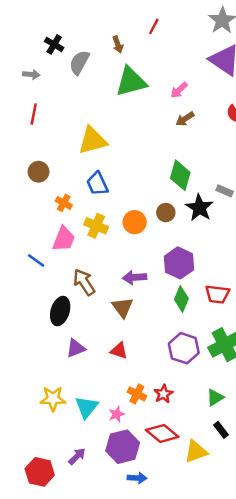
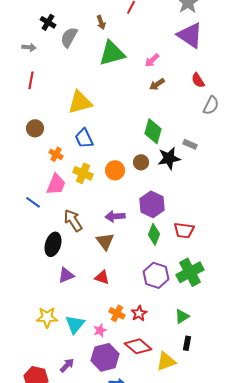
black star: (199, 208) -> (169, 158), turned 30
black rectangle: (221, 430) -> (187, 343), turned 48

